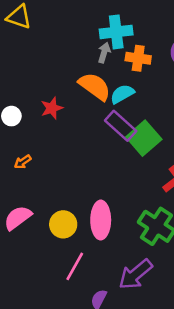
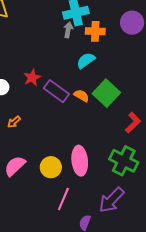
orange semicircle: (95, 86) -> (81, 96), moved, size x0.6
purple rectangle: (121, 126) -> (56, 91), moved

